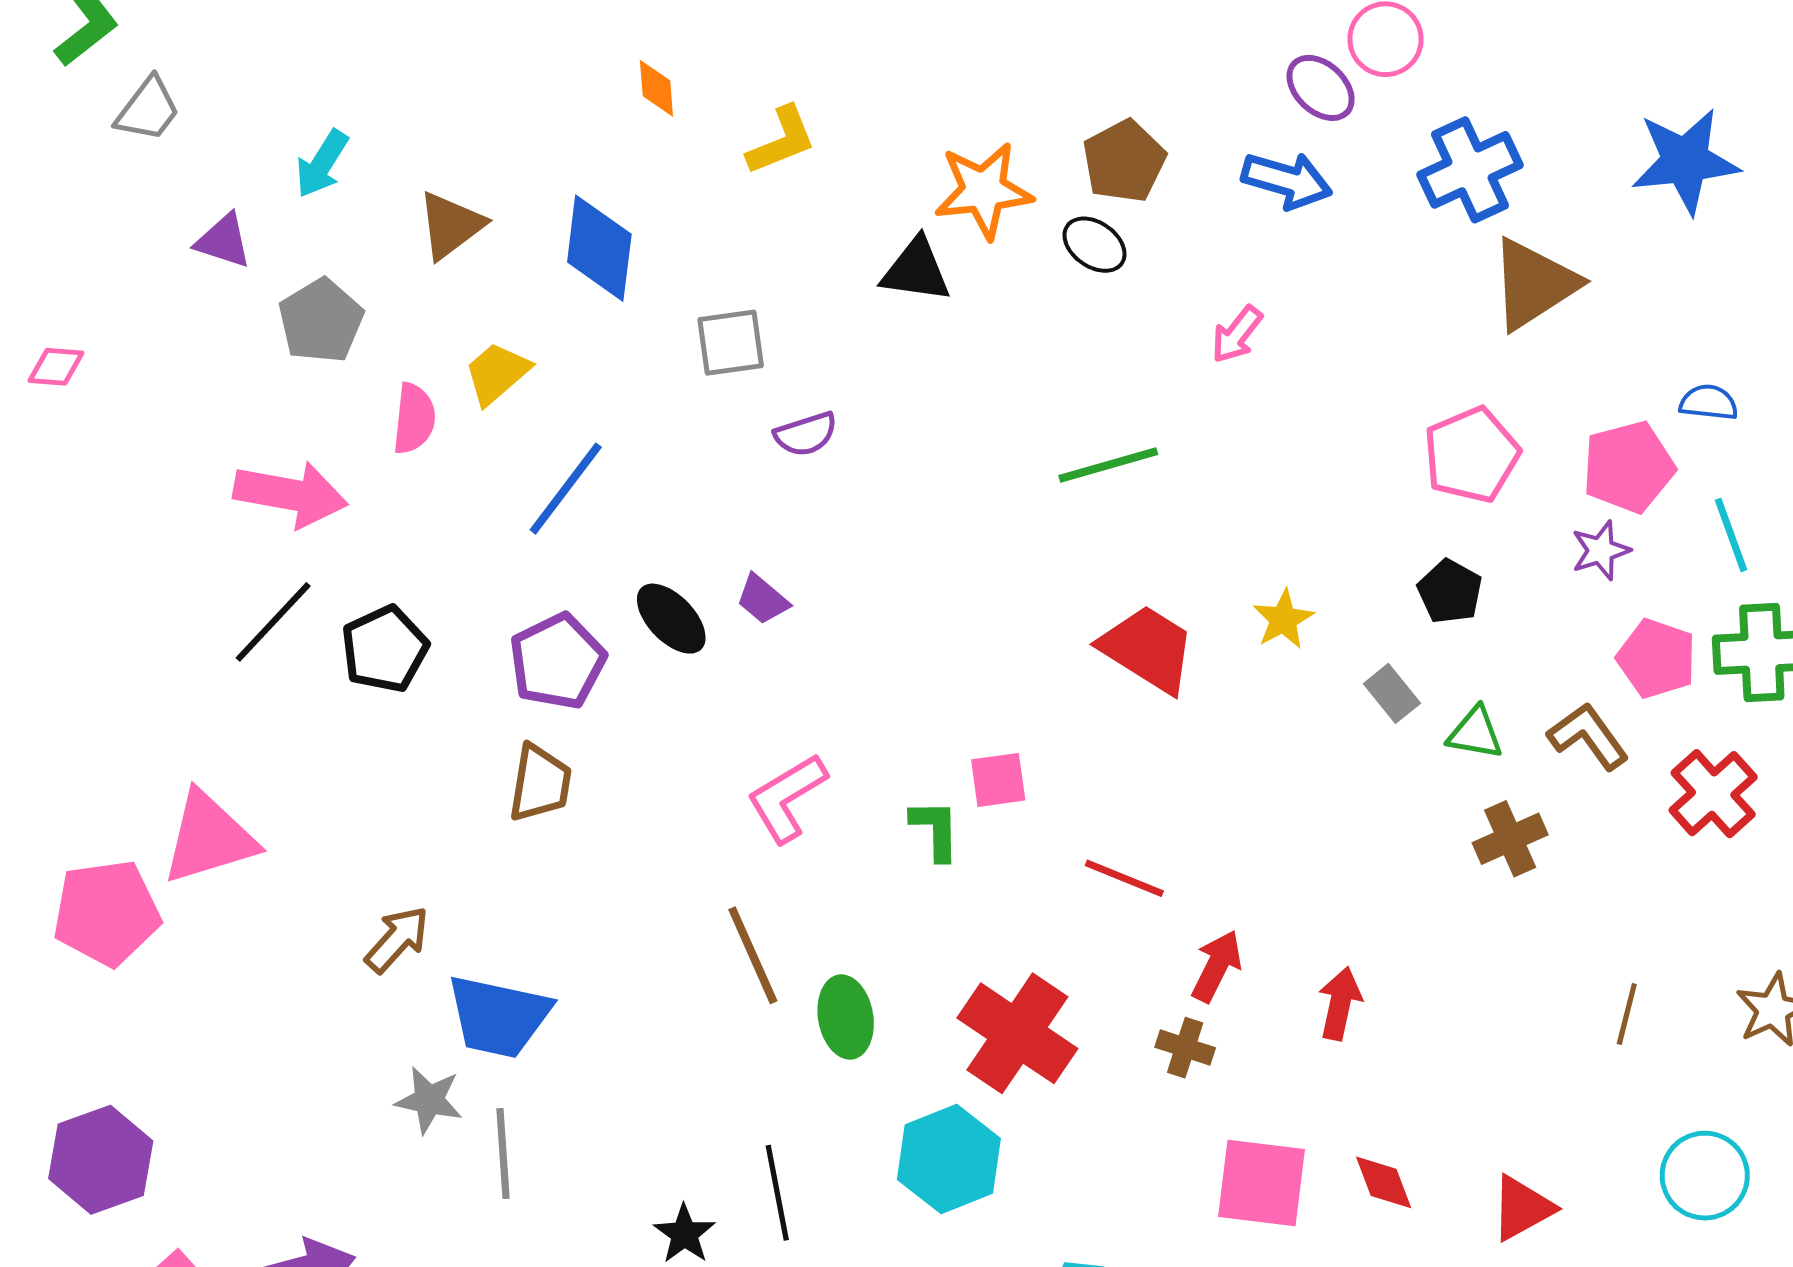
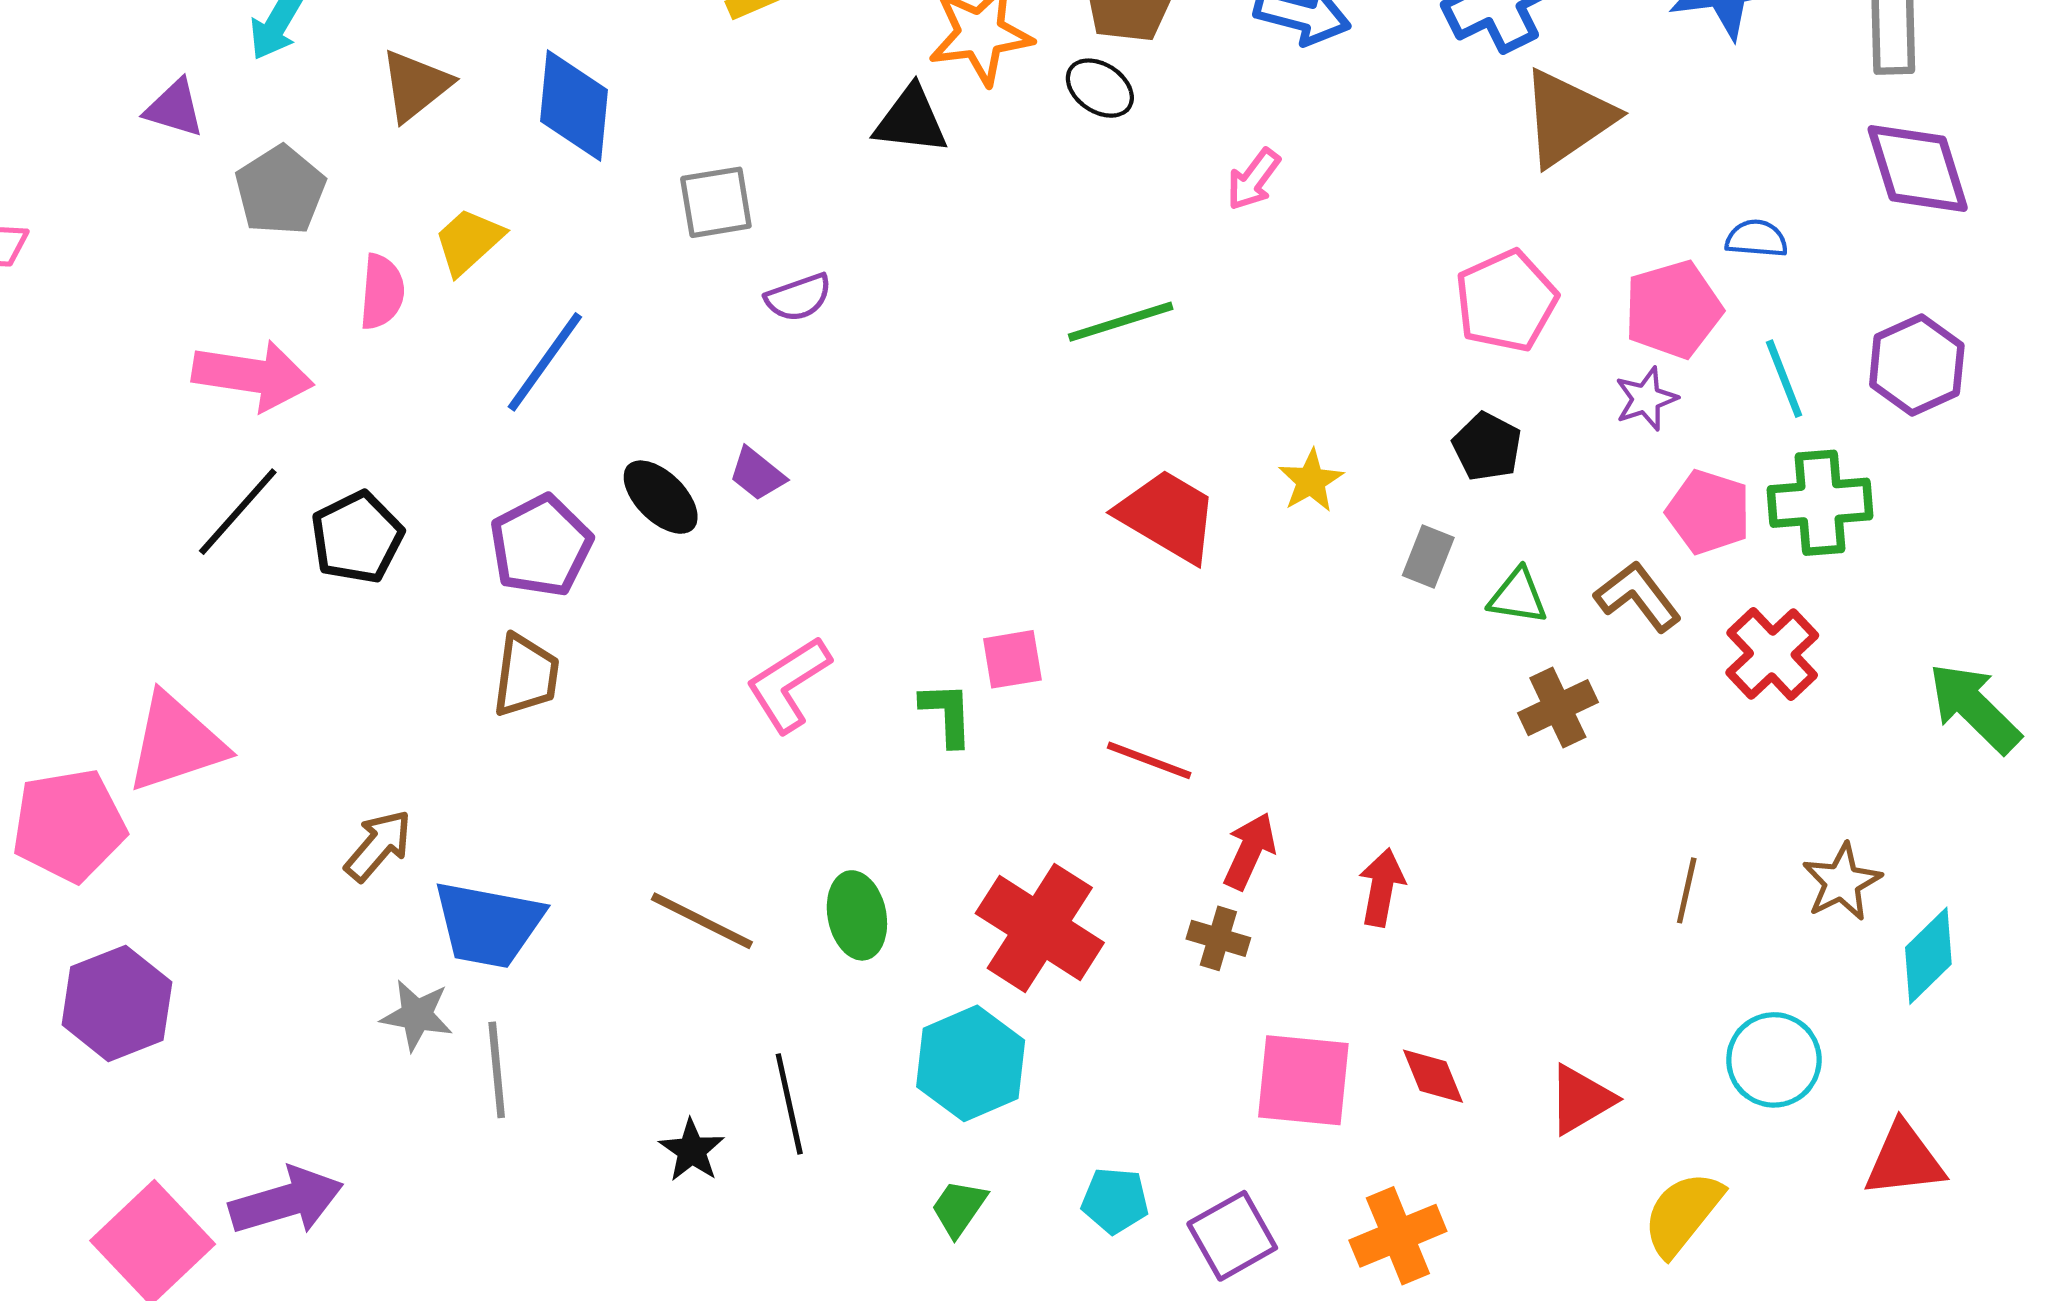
gray rectangle: (1392, 693) -> (1428, 557), turned 62
brown line: (753, 955) -> (702, 921), moved, turned -38
purple hexagon: (101, 1160) -> (117, 1003), moved

